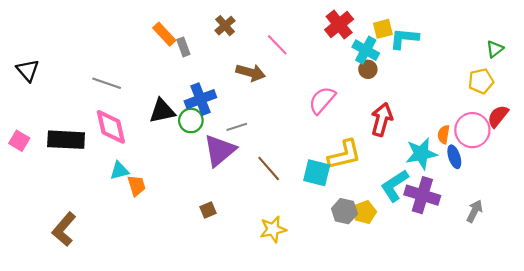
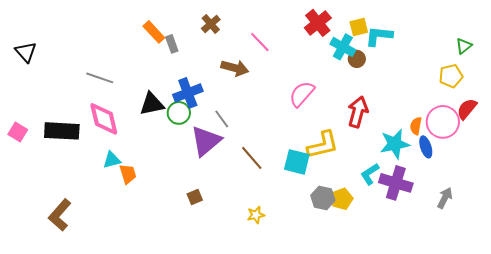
brown circle: (368, 69) -> (357, 59), moved
black triangle: (28, 70) -> (26, 52), moved
gray line: (237, 127) -> (222, 119), turned 72
cyan L-shape: (395, 186) -> (370, 174), size x0.7
yellow star: (273, 229) -> (256, 215), size x0.7

